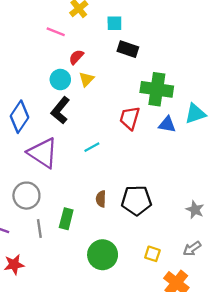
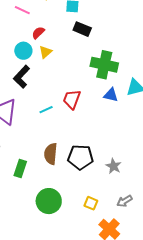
red trapezoid: (130, 118) -> (72, 99), moved
brown semicircle: (101, 199) -> (51, 154), size x1.5
gray star: (195, 210) -> (114, 166), moved

